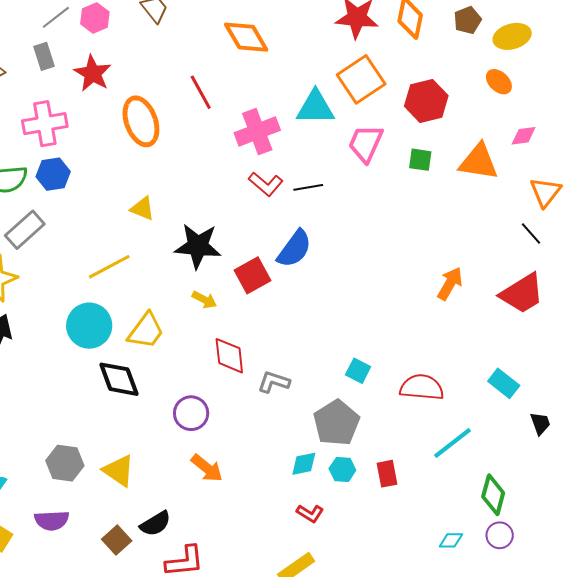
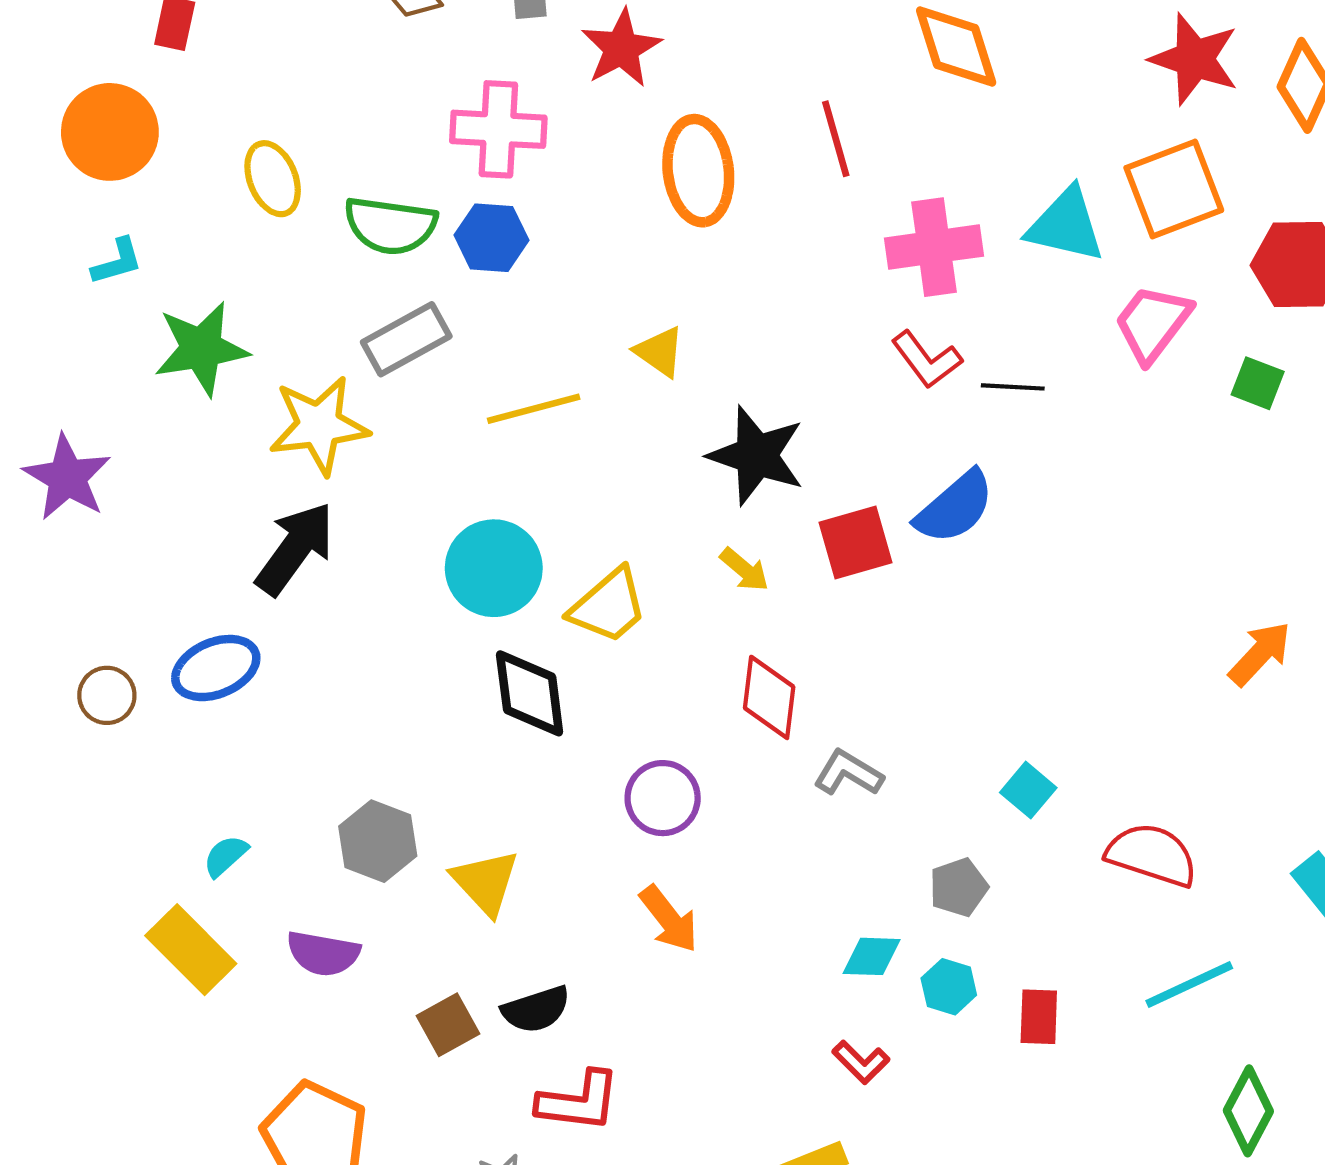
yellow line: (109, 267) -> (534, 409), moved
gray pentagon: (336, 423) -> (959, 887), size x0.6

